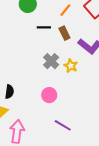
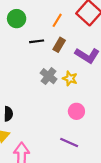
brown rectangle: (64, 33) -> (59, 45), turned 64
pink circle: (49, 95) -> (76, 111), moved

